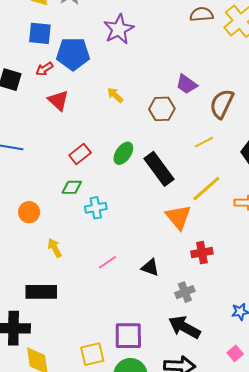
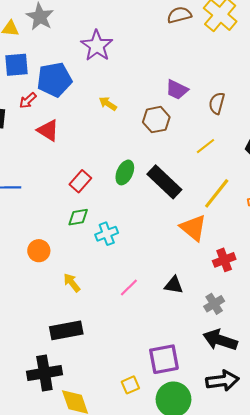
yellow arrow: (115, 95) -> (108, 104), moved
brown semicircle: (222, 104) -> (217, 103), size x0.7
yellow square: (92, 354) -> (130, 385), size x0.7

